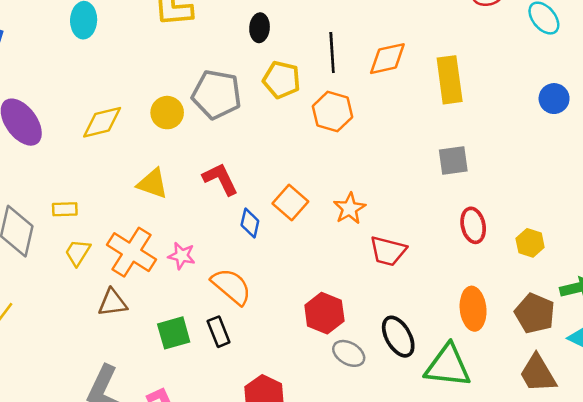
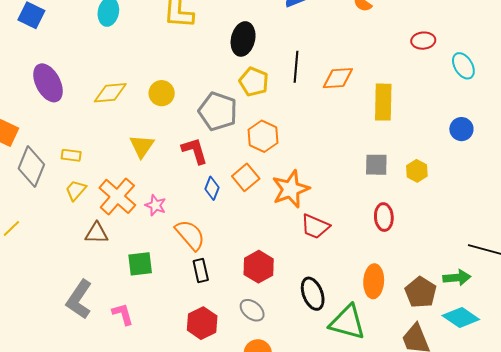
black ellipse: (260, 28) -> (243, 39), size x1.5
gray pentagon: (217, 94) -> (218, 111), moved
orange hexagon: (333, 112) -> (263, 136), moved
yellow triangle: (153, 184) -> (142, 146), turned 36
orange star: (350, 208) -> (291, 189), size x1.5
yellow hexagon: (530, 243) -> (417, 171), moved
black rectangle: (219, 332) -> (201, 270), moved
gray ellipse: (349, 353) -> (252, 310), moved

